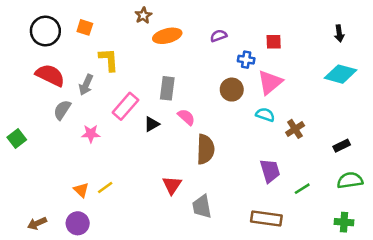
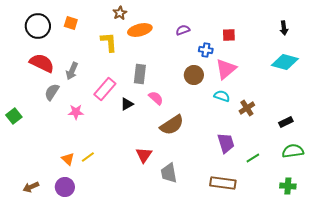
yellow L-shape: (109, 60) -> (109, 42), moved
brown semicircle: (205, 149) -> (172, 125), turned 55

